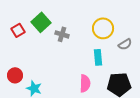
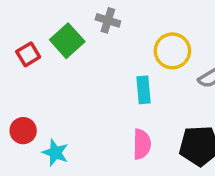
gray cross: (62, 34) -> (108, 20), moved
cyan rectangle: (98, 57) -> (144, 90), moved

